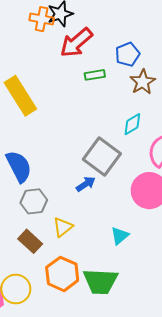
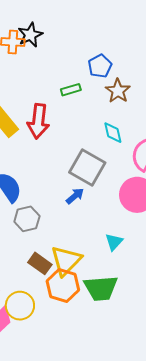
red arrow: (76, 43) -> (38, 121), moved, turned -36
cyan diamond: (132, 124) -> (113, 133), turned -65
yellow triangle: (63, 227) -> (66, 261), moved, size x1.6
brown rectangle: (30, 241) -> (40, 263), moved

